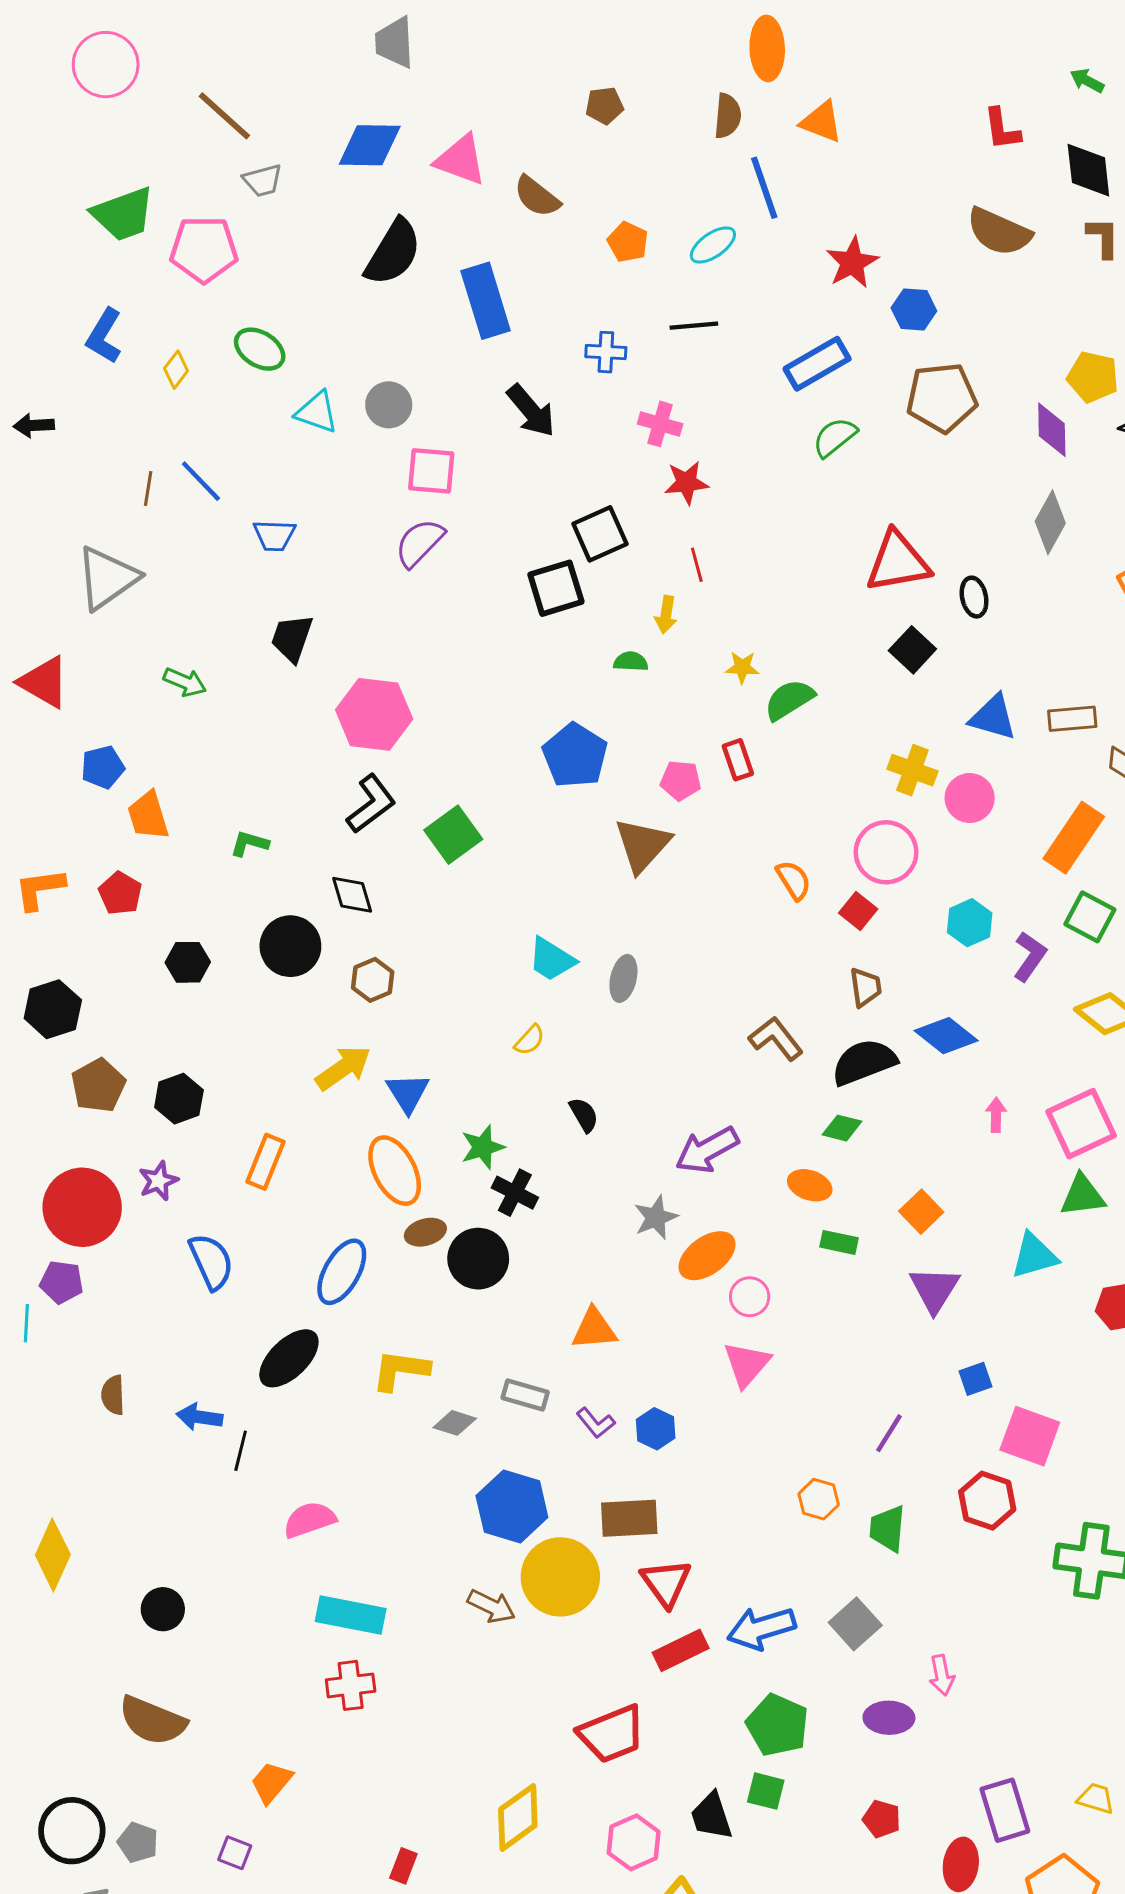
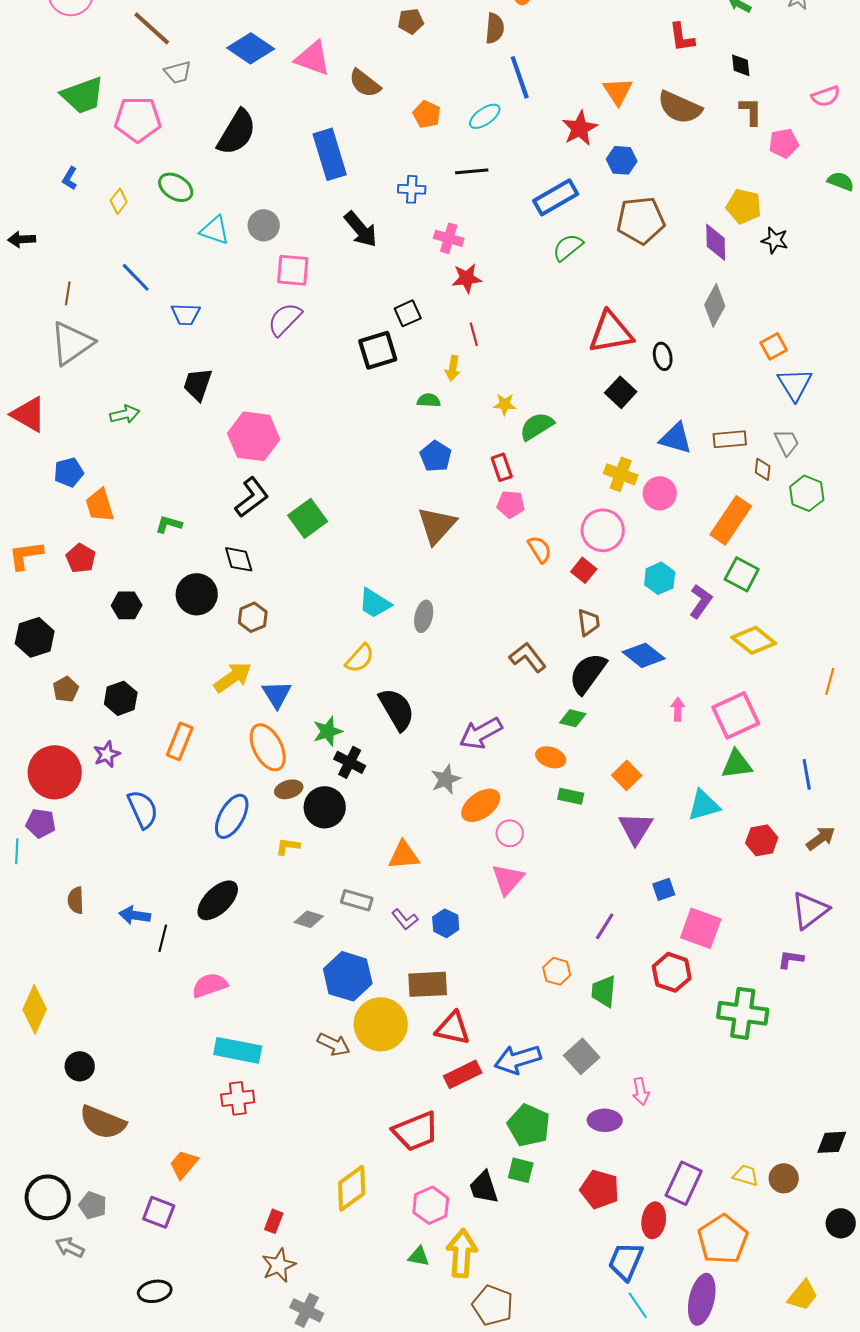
orange triangle: (821, 122) -> (618, 91), moved, turned 36
blue diamond: (370, 145) -> (251, 48), turned 33
black diamond: (1088, 170) -> (741, 65), size x0.6
black semicircle: (393, 252) -> (237, 132), moved
blue L-shape: (104, 336) -> (70, 178), size x0.6
brown line: (148, 488) -> (68, 293), moved
black square: (600, 534) -> (408, 313), size x0.7
green arrow: (185, 682) -> (125, 414), turned -36
blue pentagon: (575, 755) -> (436, 456), moved, size x0.7
pink pentagon: (681, 780) -> (511, 504), moved
yellow semicircle: (530, 1040) -> (360, 658), size x1.4
black semicircle: (864, 1062) -> (588, 673), turned -33
brown pentagon: (98, 1086) -> (66, 689), size x0.7
black semicircle: (584, 1115) -> (397, 709), size x1.8
black ellipse: (289, 1358) -> (218, 900), moved
yellow L-shape: (400, 1370) -> (288, 846), moved, size x0.6
red triangle: (666, 1583) -> (453, 1028), turned -42
black circle: (163, 1609) -> (80, 1066), moved
purple rectangle: (1005, 1810) -> (684, 1183), turned 42
red pentagon: (882, 1819) -> (600, 1189), size x1.5
purple square: (235, 1853) -> (159, 1212), size x1.4

